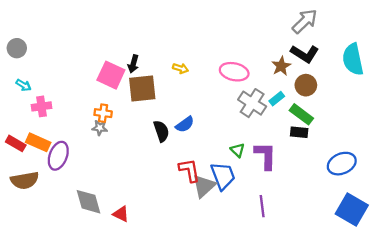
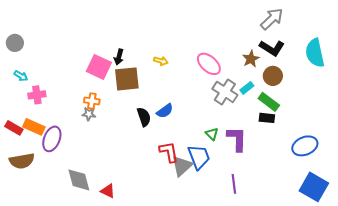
pink ellipse: (234, 72) -> (209, 64), turned 30

